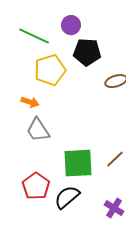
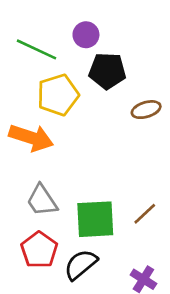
orange arrow: (30, 102) -> (31, 138), size x1.8
gray trapezoid: (38, 130) -> (42, 200), moved

